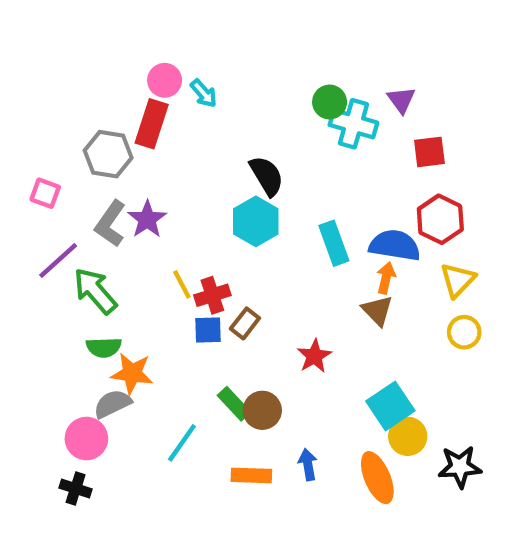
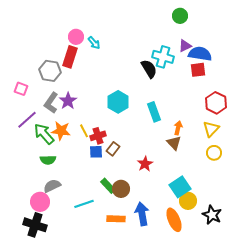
purple triangle: (401, 100) -> (185, 46), turned 40
green circle: (330, 102) -> (180, 16), moved
black semicircle: (267, 176) -> (149, 69), moved
red hexagon: (440, 219) -> (216, 103), moved
blue semicircle: (395, 245) -> (200, 54), moved
orange star: (132, 373) -> (61, 131), moved
cyan line: (182, 443) -> (84, 204), turned 36
blue arrow: (308, 465) -> (142, 214), size x1.6
black star: (460, 467) -> (212, 215), turned 30
black cross: (76, 488) -> (35, 225), size x1.6

